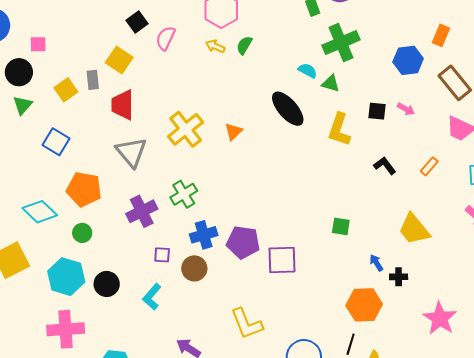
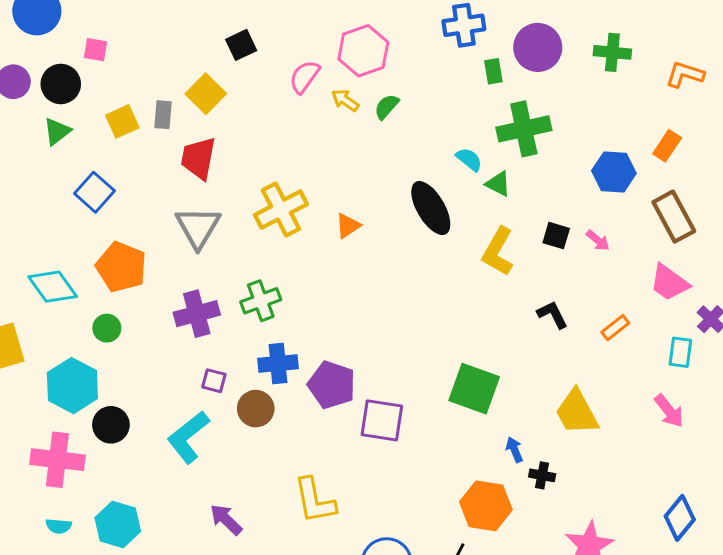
pink semicircle: (166, 38) -> (304, 77), moved
green square: (341, 226) -> (474, 389), size x1.8
black circle: (107, 284) -> (111, 425), moved
cyan L-shape: (152, 297) -> (188, 437), size x1.4

